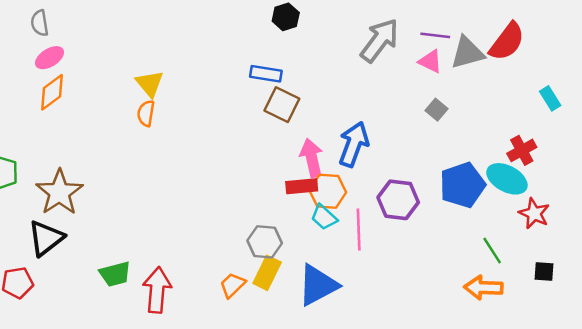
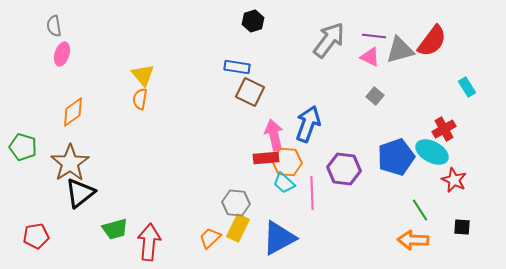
pink ellipse: (50, 58) -> (62, 54), turned -40
orange diamond: (52, 92) -> (73, 112), moved
black triangle: (46, 238) -> (80, 193), moved

